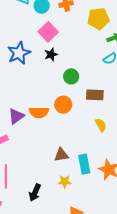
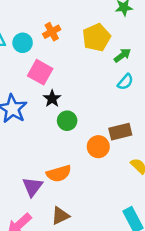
green circle: (71, 76) -> (67, 121), moved
orange circle: (63, 105) -> (98, 147), moved
brown triangle: (61, 155) -> (60, 216), moved

